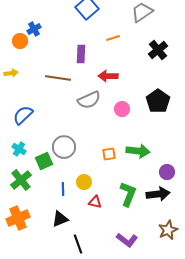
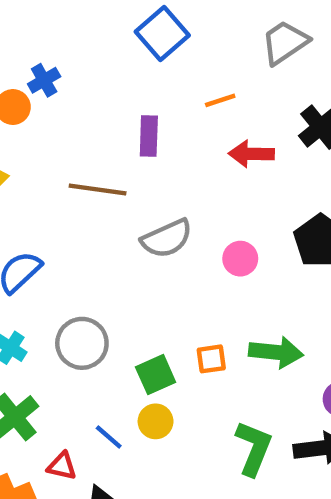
red arrow: (108, 76) -> (251, 154), moved
gray circle: (64, 147) -> (82, 343), moved
green square: (44, 161) -> (156, 375), moved
blue line: (63, 189) -> (109, 437), turned -48
red triangle: (95, 202) -> (62, 466), moved

